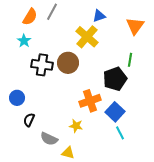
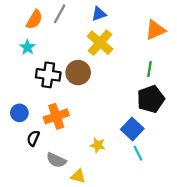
blue triangle: (99, 16) -> (99, 14), moved
orange triangle: (135, 26) -> (155, 30), turned 30
black pentagon: (115, 79) -> (151, 99), moved
orange cross: (90, 101) -> (56, 116), moved
yellow star: (76, 126) -> (98, 145), moved

